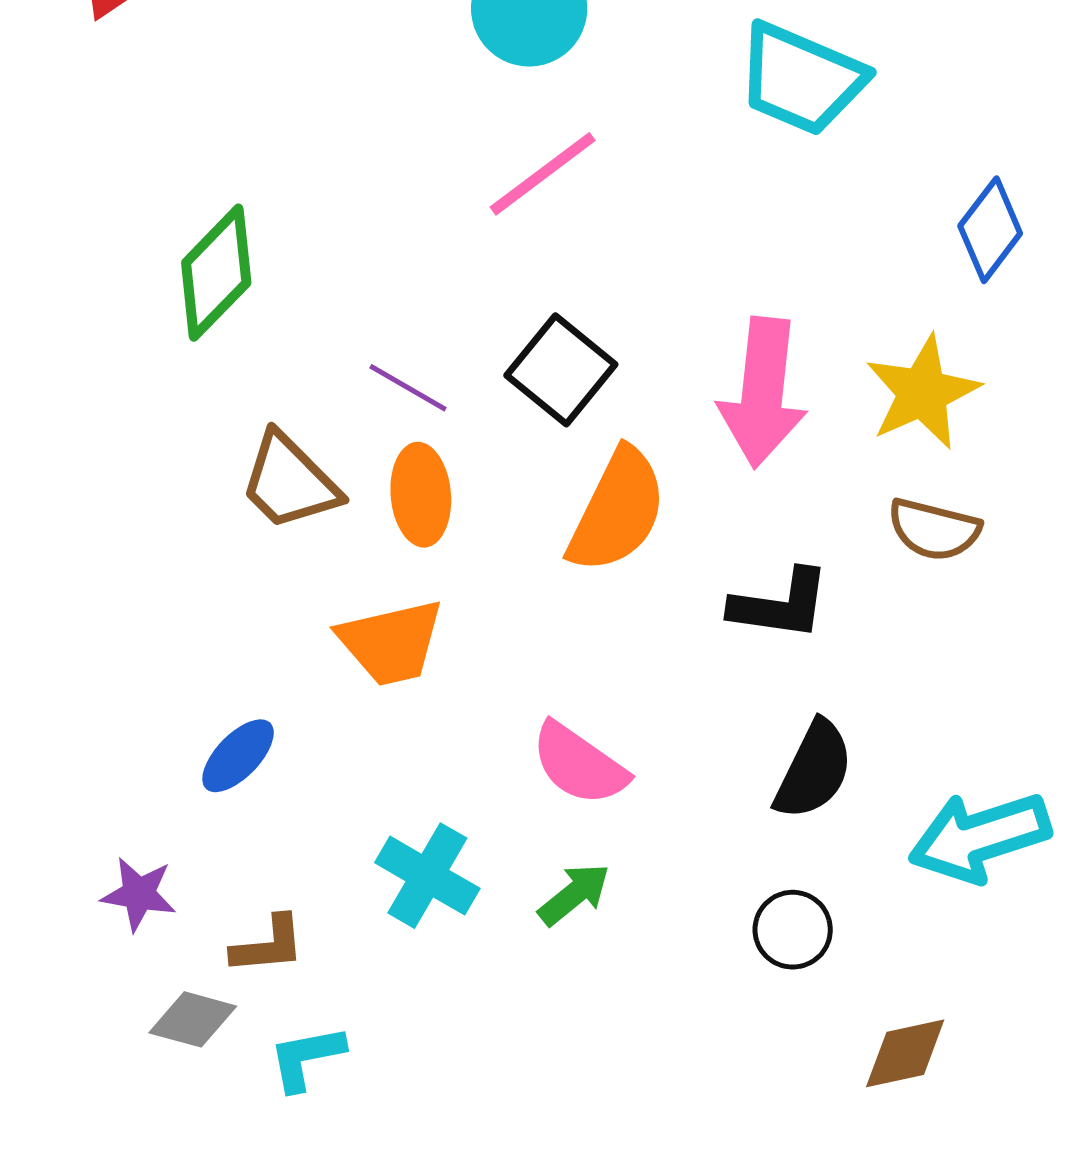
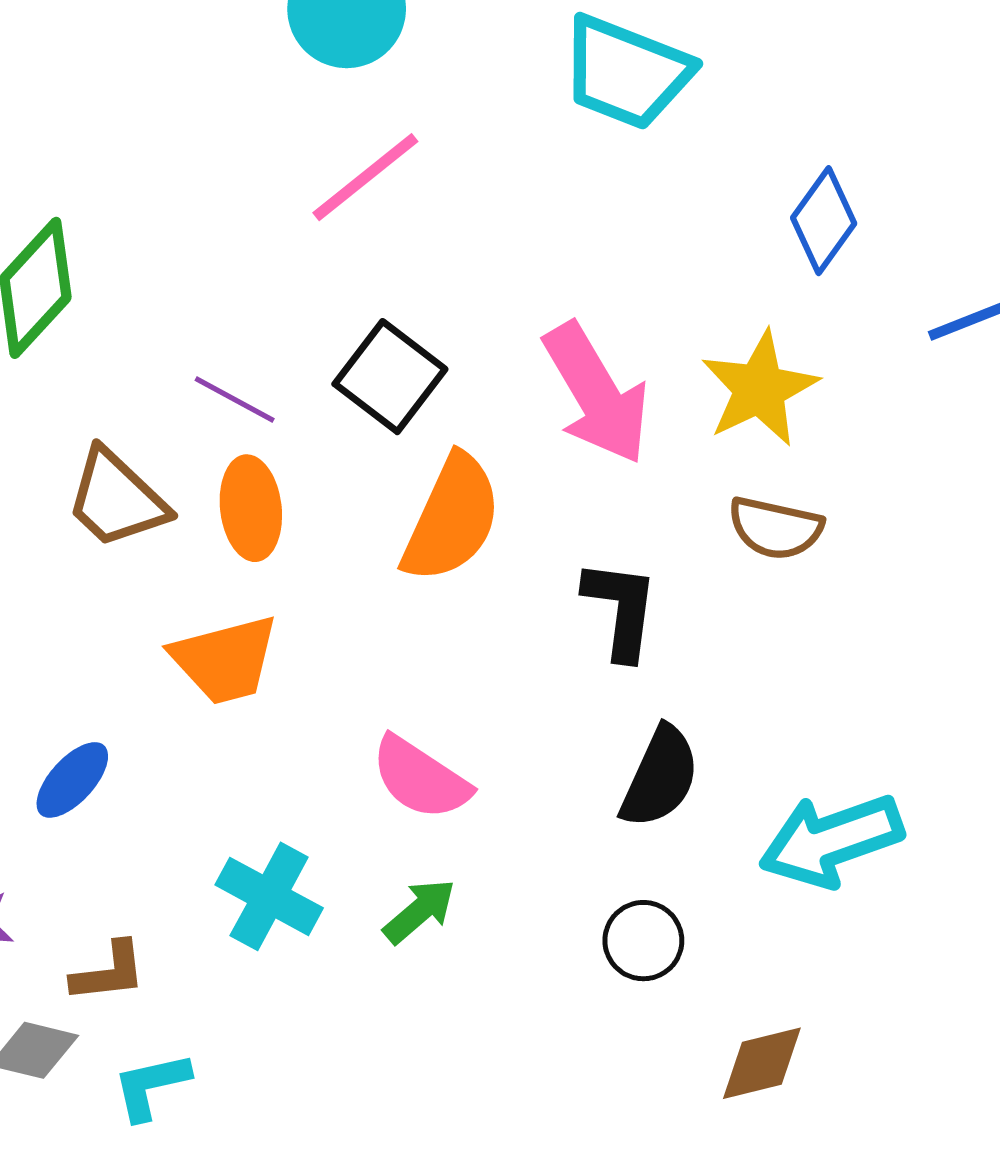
pink arrow: (763, 392) -> (596, 393), turned -35
black L-shape: (780, 605) -> (621, 609), turned -89

